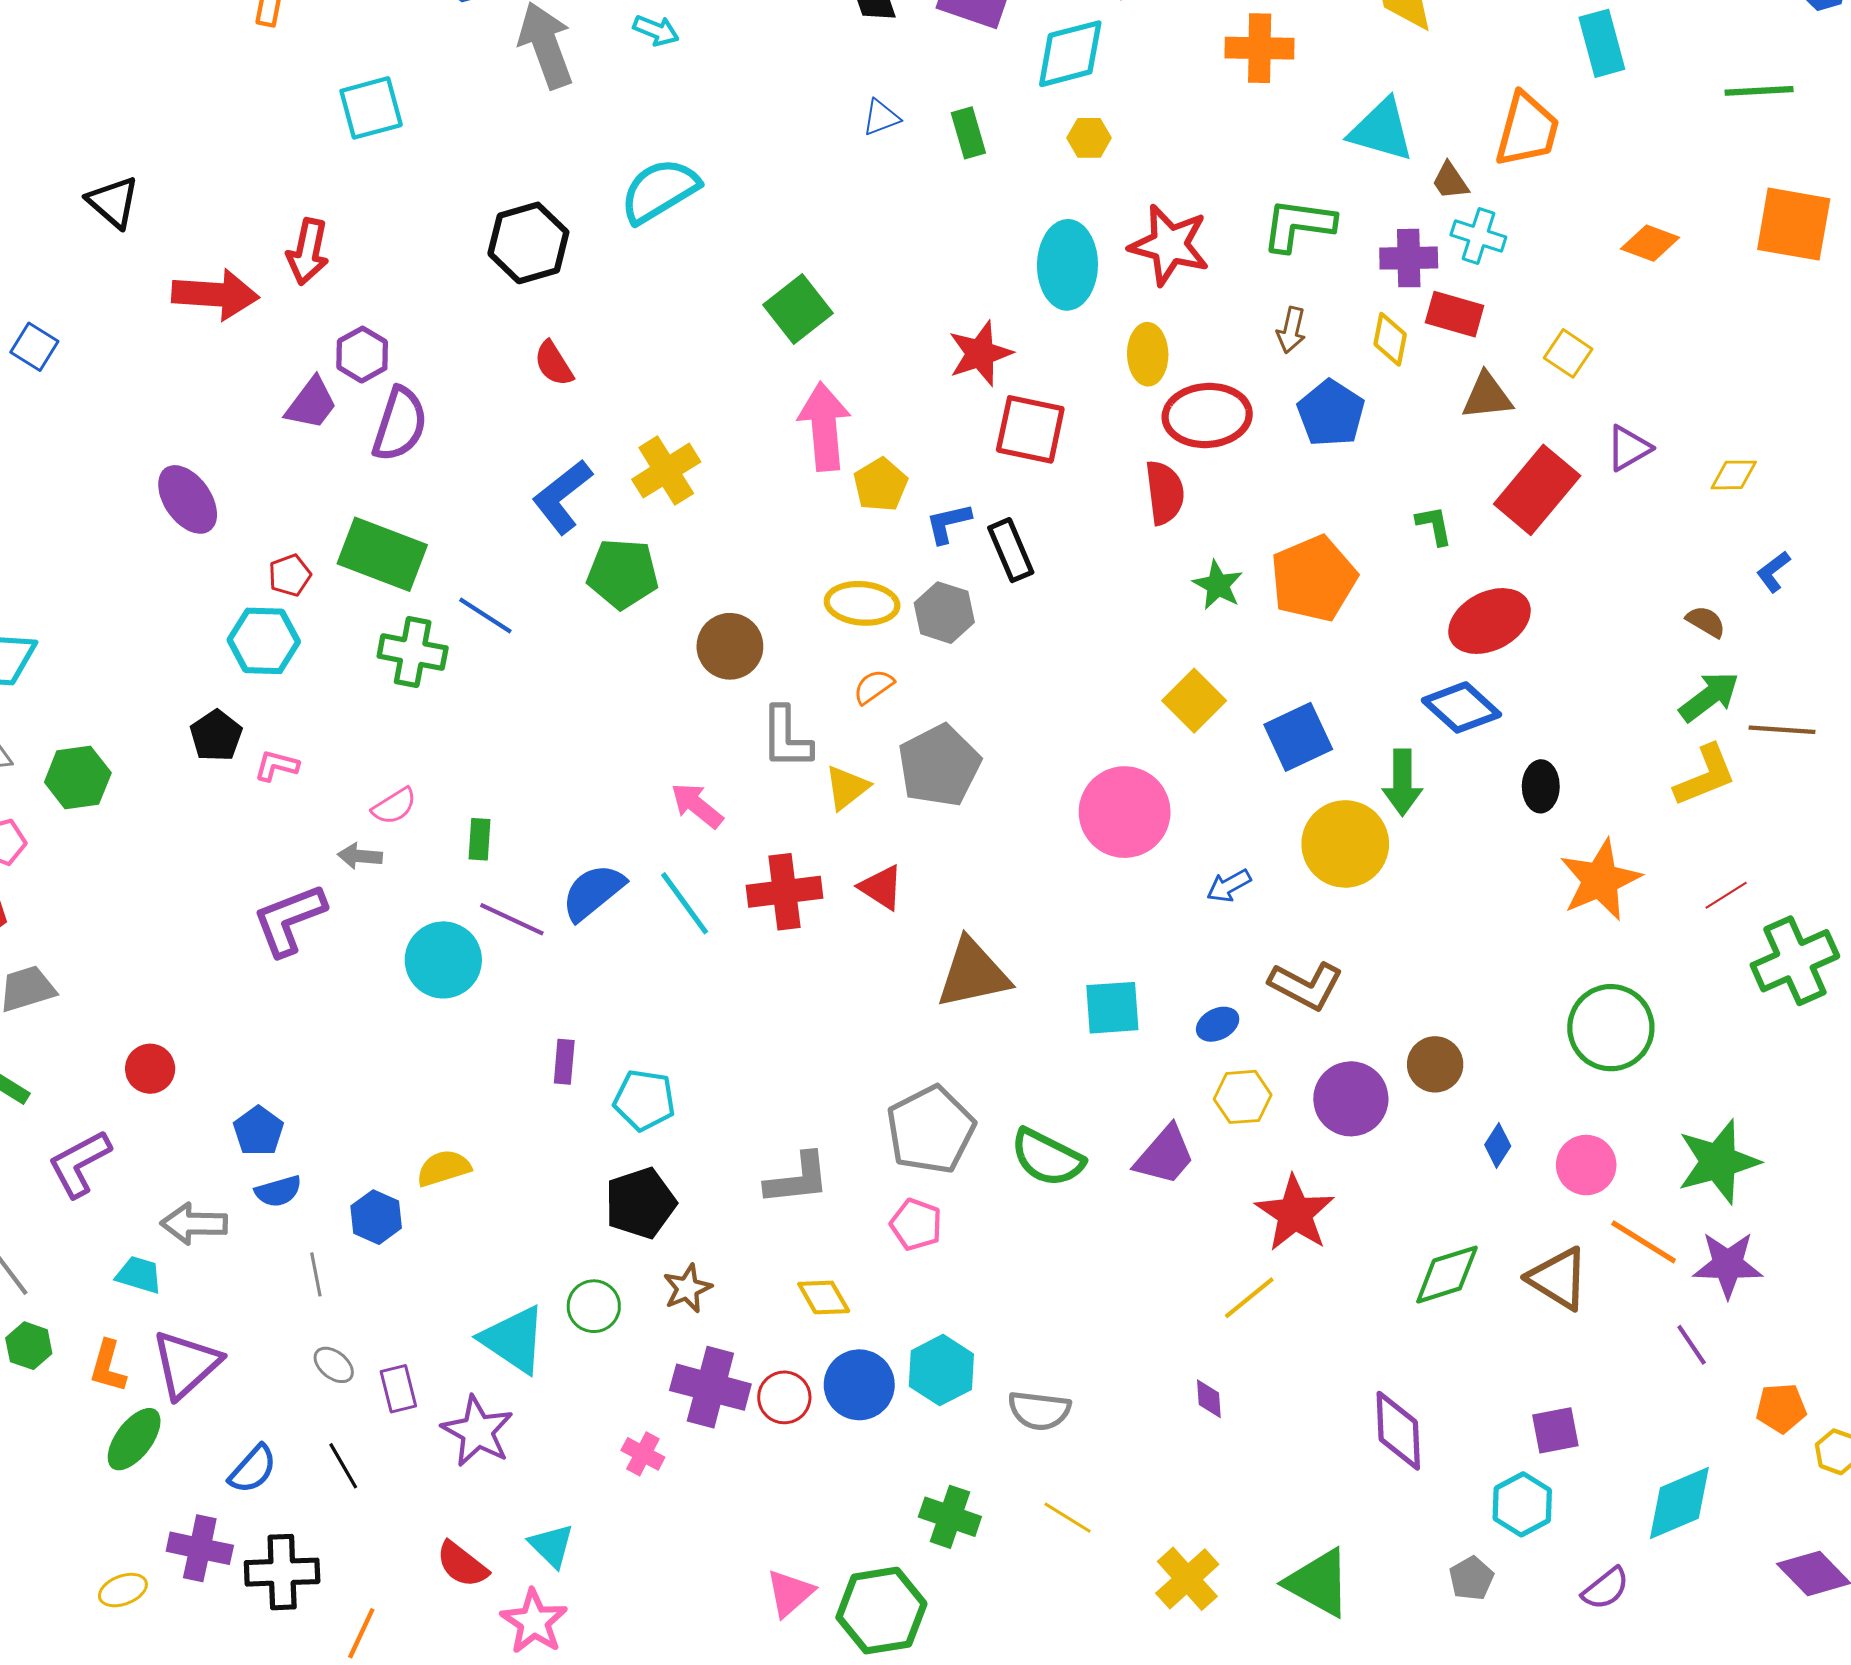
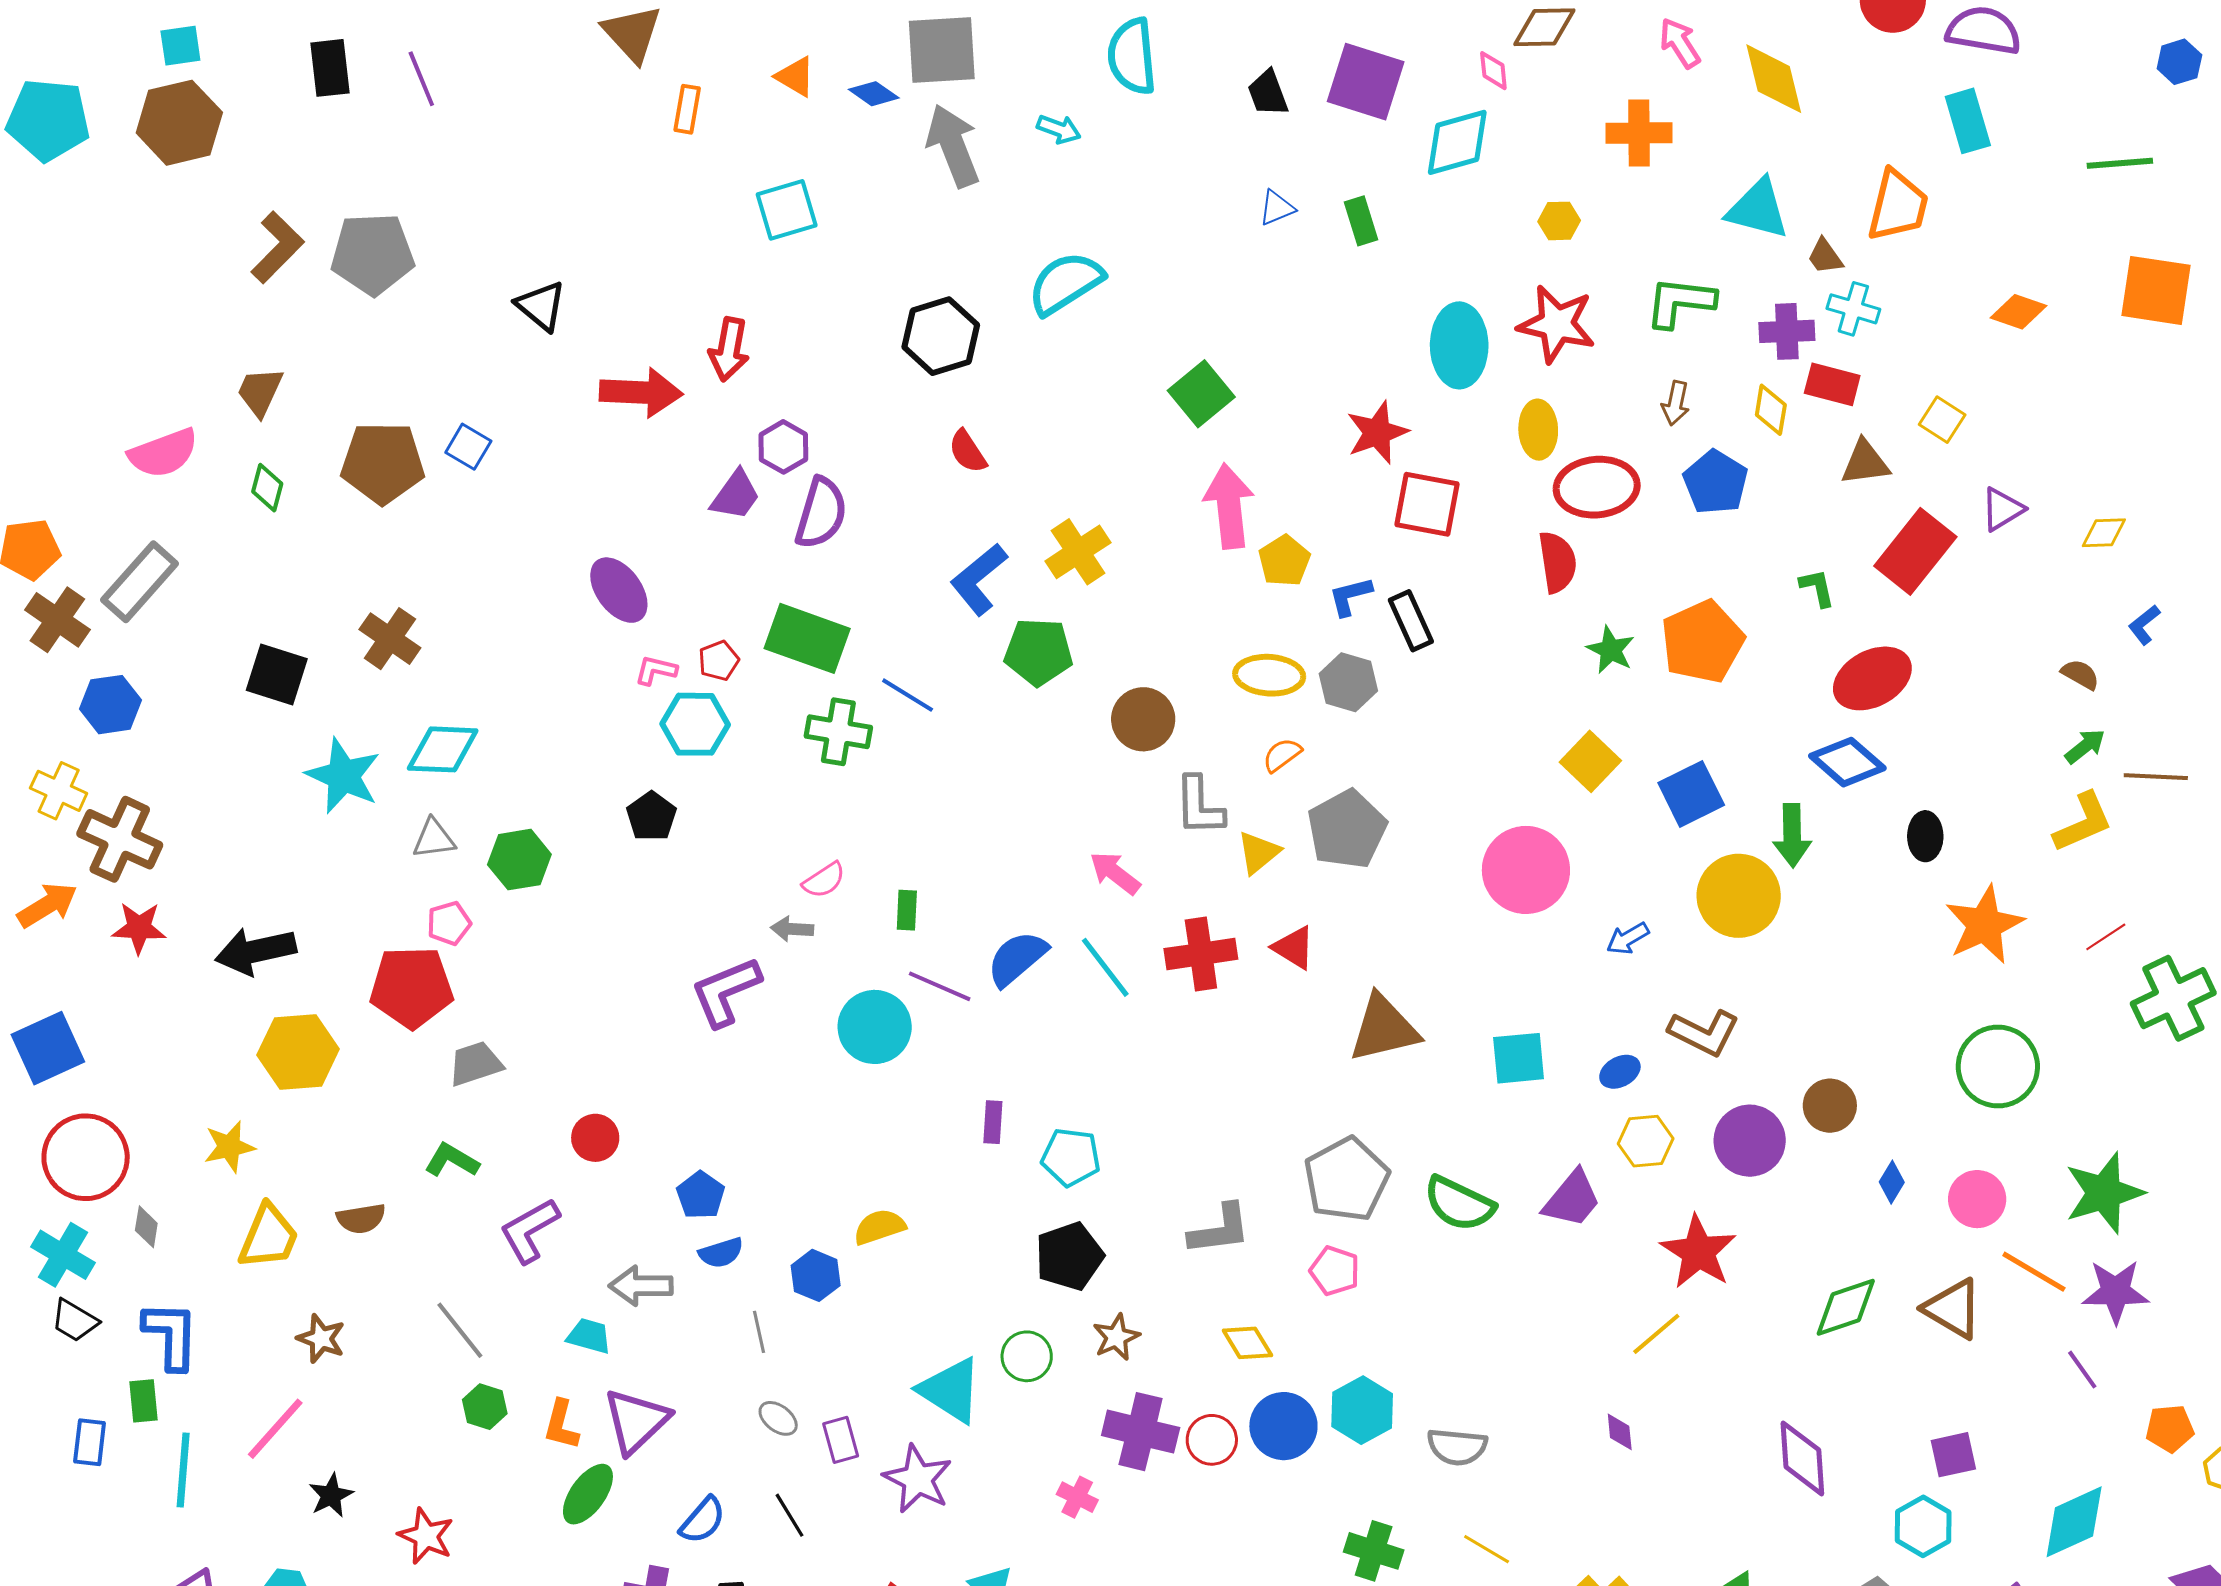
yellow hexagon: (1089, 138) -> (1559, 221), moved
green arrow: (1709, 697) -> (2085, 746), size x0.7
pink L-shape: (277, 766) -> (656, 670), moved

